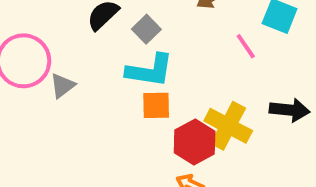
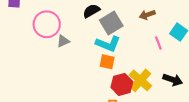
gray square: (146, 29) -> (111, 23), size x1.6

